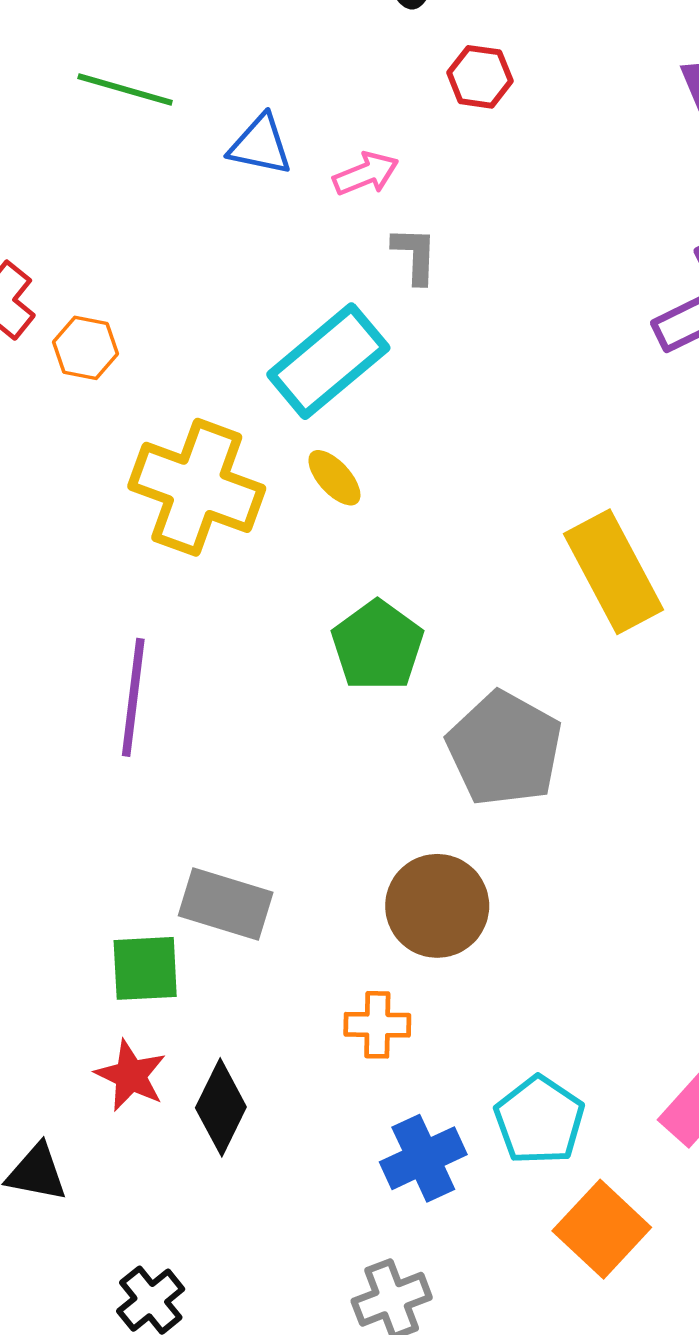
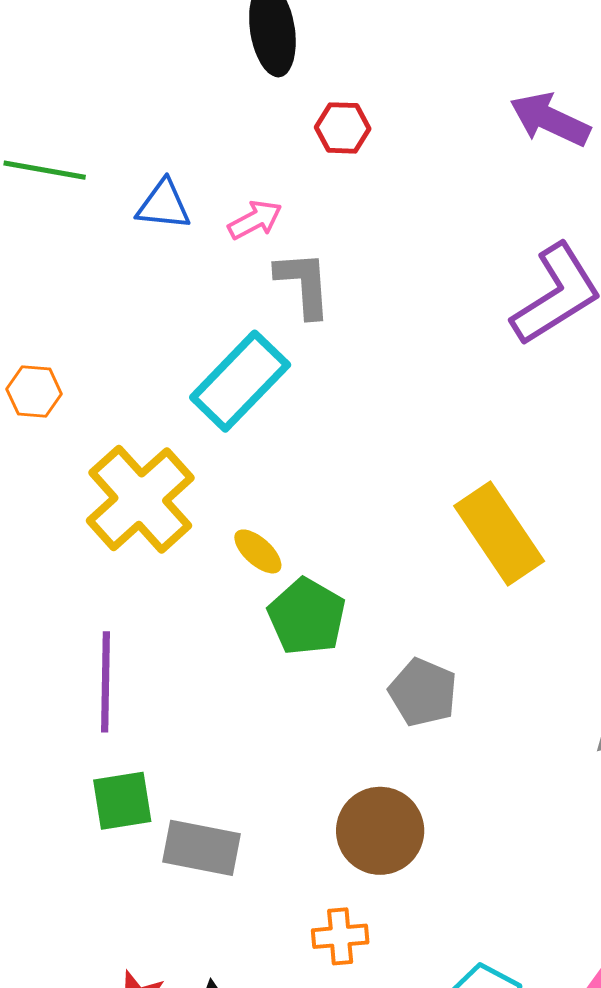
gray L-shape: (415, 255) -> (304, 284), size x1.4
yellow ellipse: (334, 478) -> (258, 551), moved
yellow cross: (197, 487) -> (140, 499), turned 34
gray pentagon: (505, 749) -> (423, 692), size x0.7
green square: (145, 968) -> (122, 801), moved

